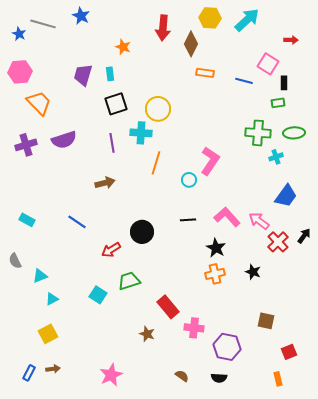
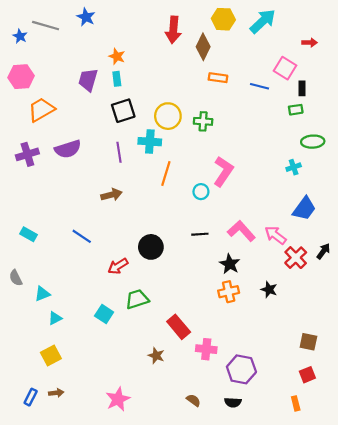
orange star: (123, 47) -> (117, 56), moved
orange trapezoid: (39, 103) -> (41, 110), turned -76
green cross: (258, 133) -> (203, 121), moved, size x0.7
brown square: (266, 321) -> (308, 342), moved

